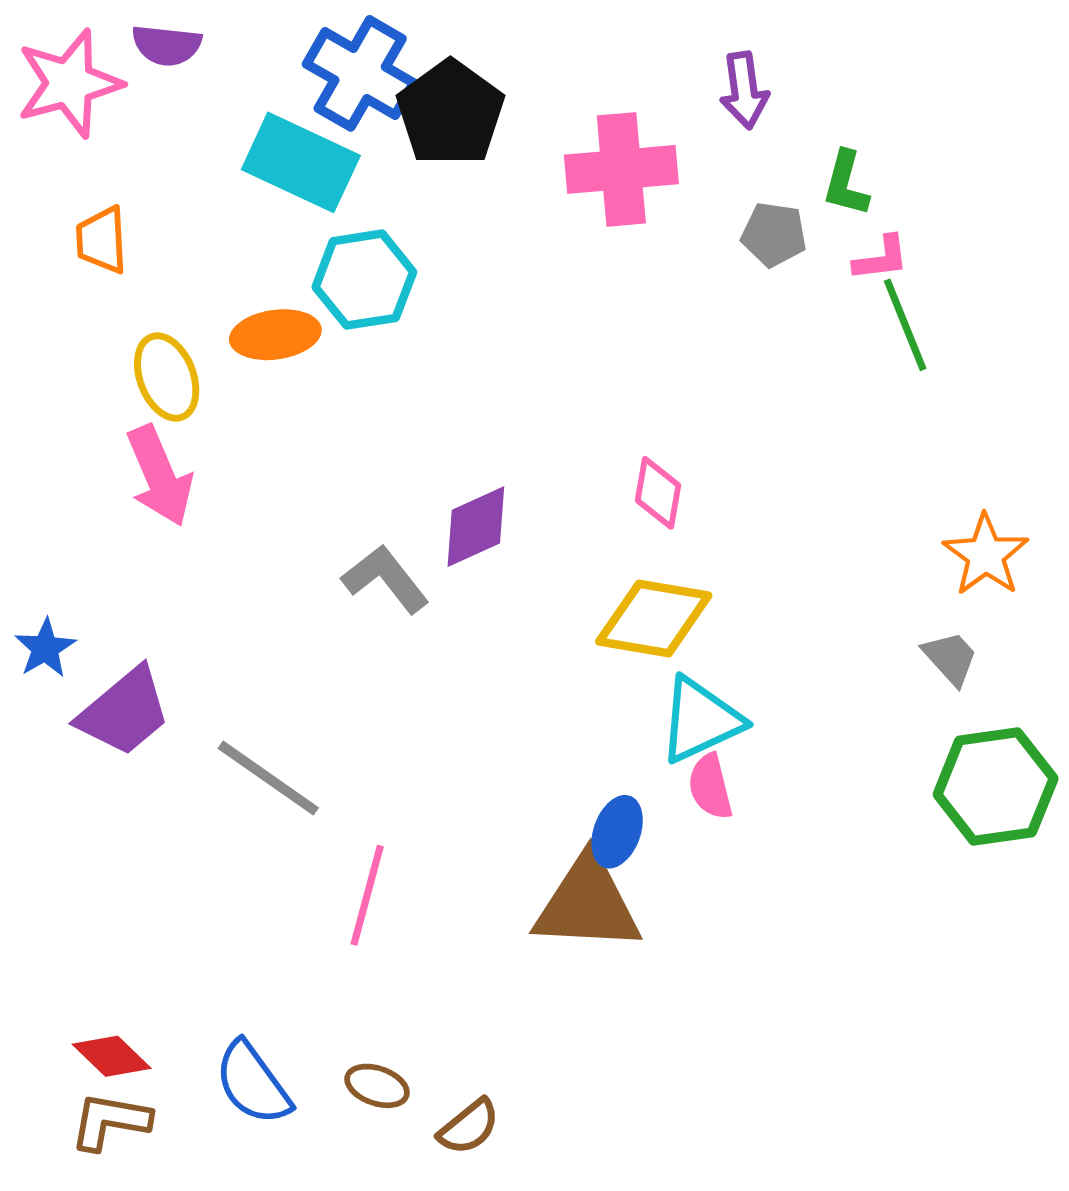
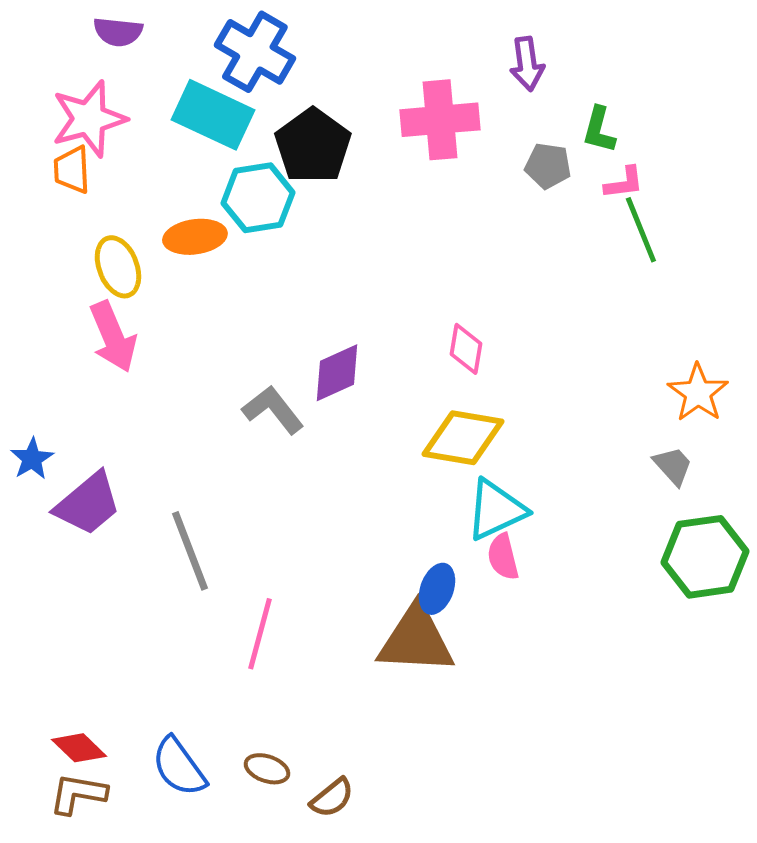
pink star: (69, 83) -> (89, 119), moved
black pentagon: (450, 113) -> (313, 146), moved
gray line: (268, 778) -> (190, 551), turned 34

